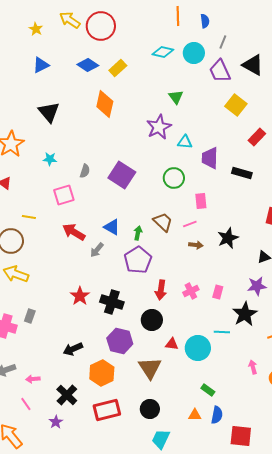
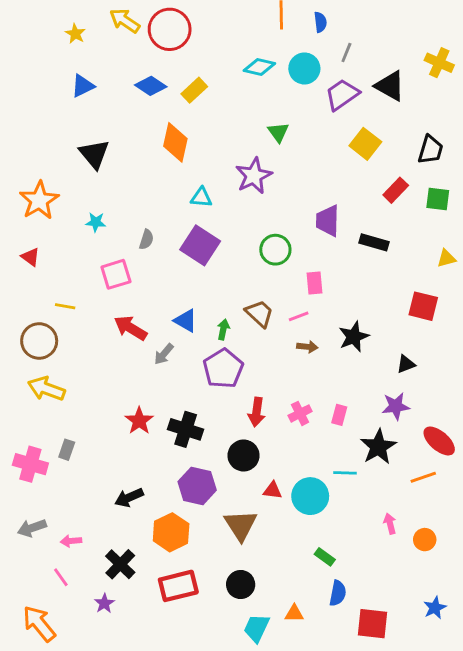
purple trapezoid: (220, 71) -> (342, 95), turned 80
cyan triangle: (185, 142) -> (201, 197), moved
orange triangle: (195, 415) -> (294, 613), moved

